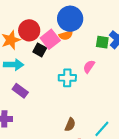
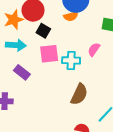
pink square: (50, 39) -> (49, 54), moved, turned 30
brown semicircle: (70, 125) -> (79, 94), moved, size x1.5

